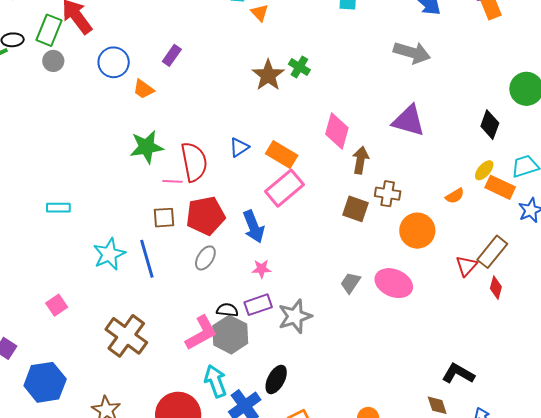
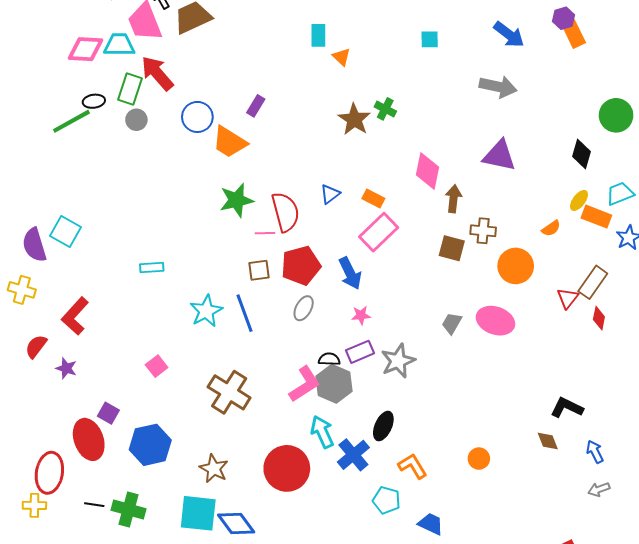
orange trapezoid: (144, 89) -> (229, 142), size x1.6
orange rectangle: (282, 154) -> (373, 198), size x0.7

